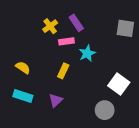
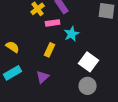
white square: (119, 84) -> (89, 62), moved
cyan rectangle: (23, 96) -> (13, 73), turned -48

